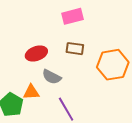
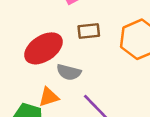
red ellipse: (36, 54) -> (43, 48), size x1.4

